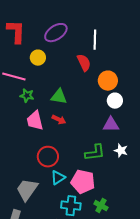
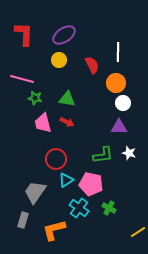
white line: (95, 40) -> (118, 52), moved
yellow circle: (38, 58) -> (59, 60), moved
cyan cross: (71, 206) -> (79, 208), turned 30

